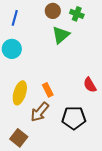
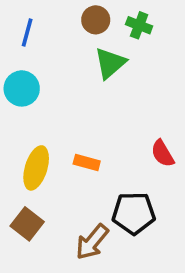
orange rectangle: (48, 90) -> (87, 163), turned -48
brown arrow: (40, 112) -> (92, 242), moved
brown square: (19, 138) -> (27, 224), moved

